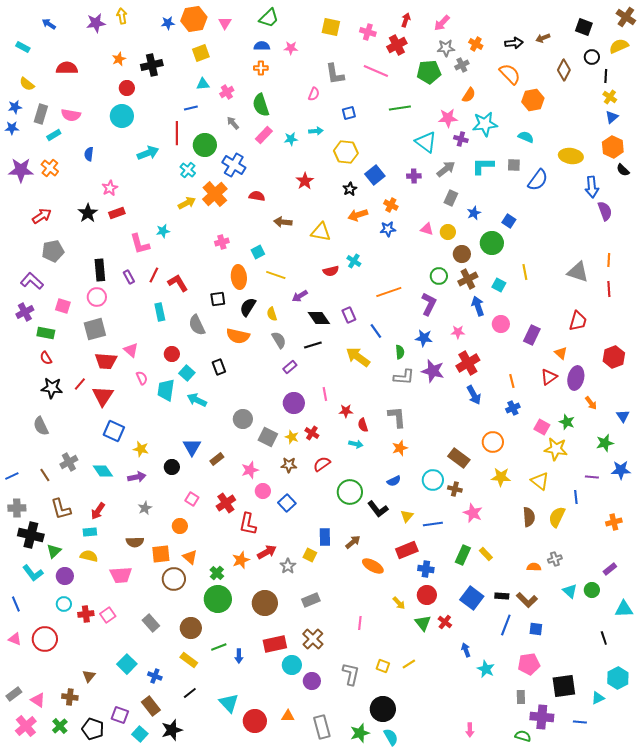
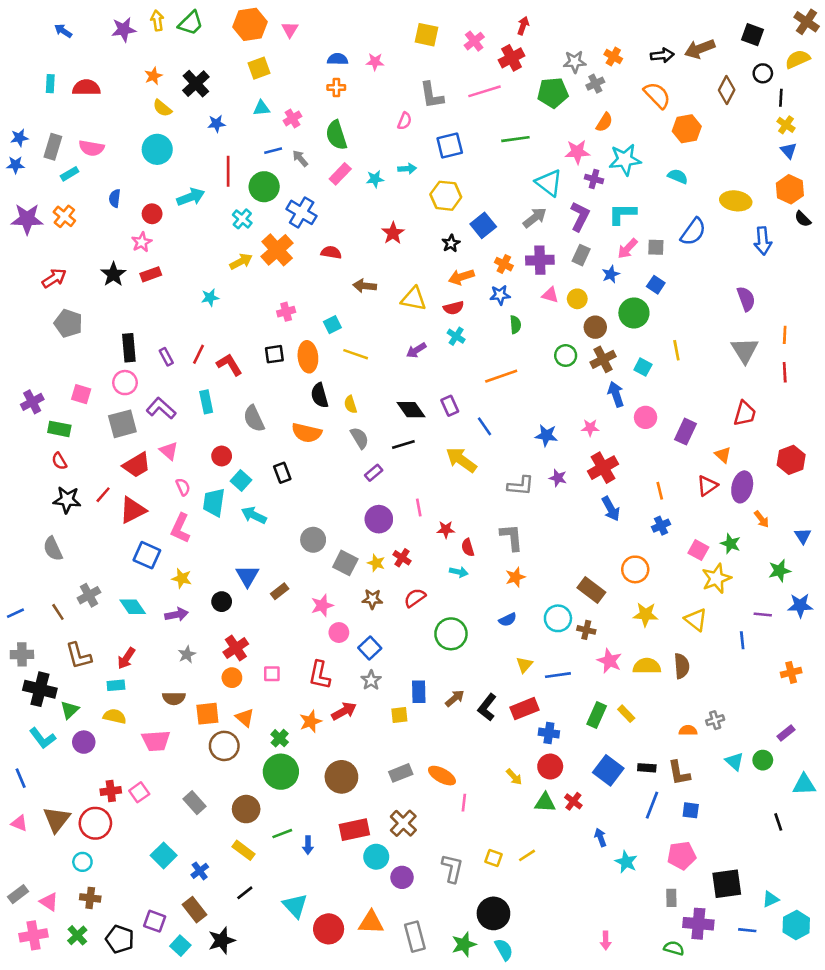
green trapezoid: (269, 18) -> (191, 23), moved
blue star: (168, 23) -> (216, 124), moved
pink arrow: (442, 23) -> (627, 249), moved
pink cross: (368, 32) -> (474, 41), turned 35
brown arrow: (543, 38) -> (700, 49), size x1.6
cyan rectangle: (23, 47) -> (50, 84), moved, turned 64
black cross: (152, 65) -> (196, 84), turned -30
pink line: (376, 71) -> (484, 91), turned -40
yellow semicircle: (27, 84) -> (162, 108), moved
red circle: (127, 88) -> (152, 214), moved
blue line: (191, 108) -> (273, 151), moved
blue square: (349, 113) -> (450, 145), size x1.5
blue triangle: (612, 117) -> (789, 151), turned -32
gray square: (514, 165) -> (656, 247), moved
gray arrow: (446, 169) -> (535, 218), moved
purple cross: (414, 176) -> (540, 260), moved, size x1.5
purple semicircle: (605, 211) -> (746, 299), moved
pink L-shape: (140, 244) -> (180, 528), moved, turned 40
gray pentagon: (53, 251) -> (68, 323), turned 30
red semicircle: (331, 271) -> (454, 308), moved
gray triangle: (578, 272) -> (745, 350), turned 40
purple L-shape: (32, 281) -> (161, 408), moved
purple arrow: (300, 296) -> (416, 350), moved
black square: (218, 299) -> (274, 354), moved
purple L-shape: (429, 304) -> (580, 216), moved
black semicircle: (248, 307) -> (320, 395), turned -48
green semicircle: (400, 352) -> (515, 325), moved
red trapezoid: (106, 361) -> (137, 465), turned -35
purple star: (433, 371) -> (558, 478), size x0.6
red triangle: (103, 396) -> (133, 510), turned 30
yellow star: (556, 449) -> (716, 578), turned -30
pink square: (192, 499) -> (272, 674), moved, turned -32
red cross: (226, 503) -> (236, 648), moved
black L-shape: (378, 509) -> (487, 707), moved, turned 75
yellow semicircle: (557, 517) -> (647, 666), moved, turned 65
yellow square: (310, 555) -> (399, 715), turned -32
gray star: (288, 566) -> (371, 680), moved
orange ellipse: (373, 566) -> (442, 776), moved
brown L-shape: (527, 600) -> (679, 773), turned 35
cyan circle: (64, 604) -> (82, 862), moved
green triangle: (423, 623) -> (545, 803), turned -48
red circle: (45, 639) -> (95, 823), moved
brown triangle: (89, 676) -> (57, 819), moved, size x1.6
blue cross: (155, 676) -> (200, 871), turned 32
cyan hexagon: (618, 678) -> (796, 925), moved
orange triangle: (288, 716) -> (371, 922), size x1.5
pink cross: (26, 726) -> (34, 935), turned 30

